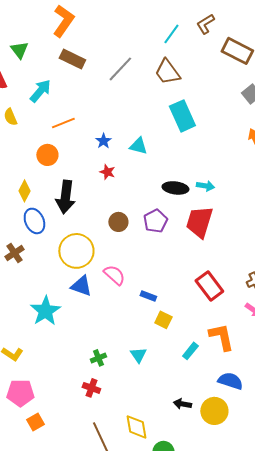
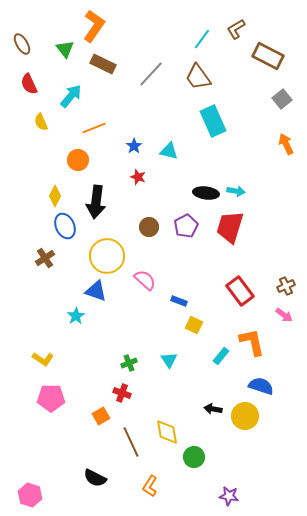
green triangle: (19, 50) -> (65, 49), moved
blue triangle: (81, 286) -> (96, 291), moved
cyan star: (45, 311) -> (76, 316), size x0.6
orange square: (35, 422) -> (101, 416), moved

